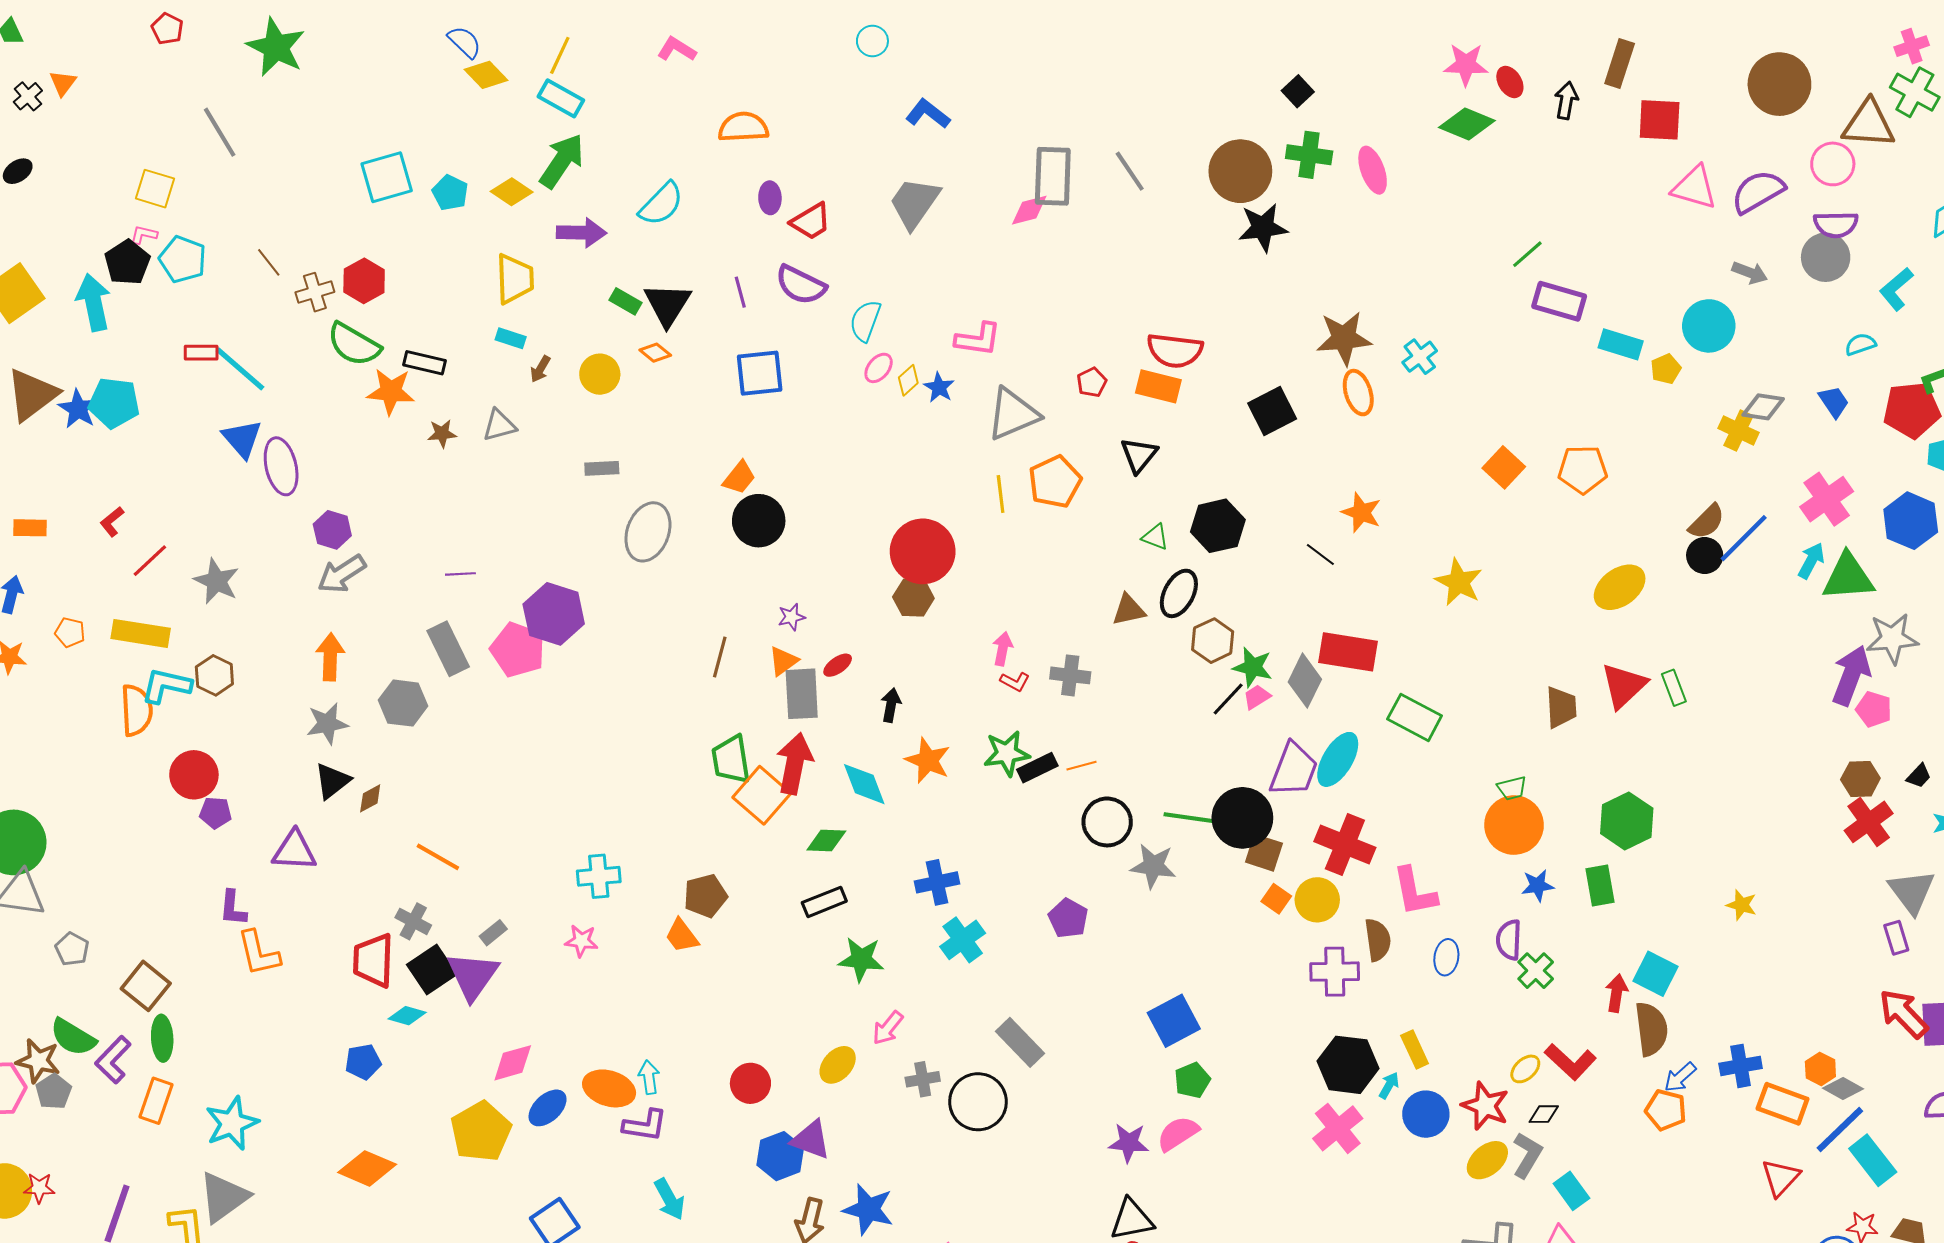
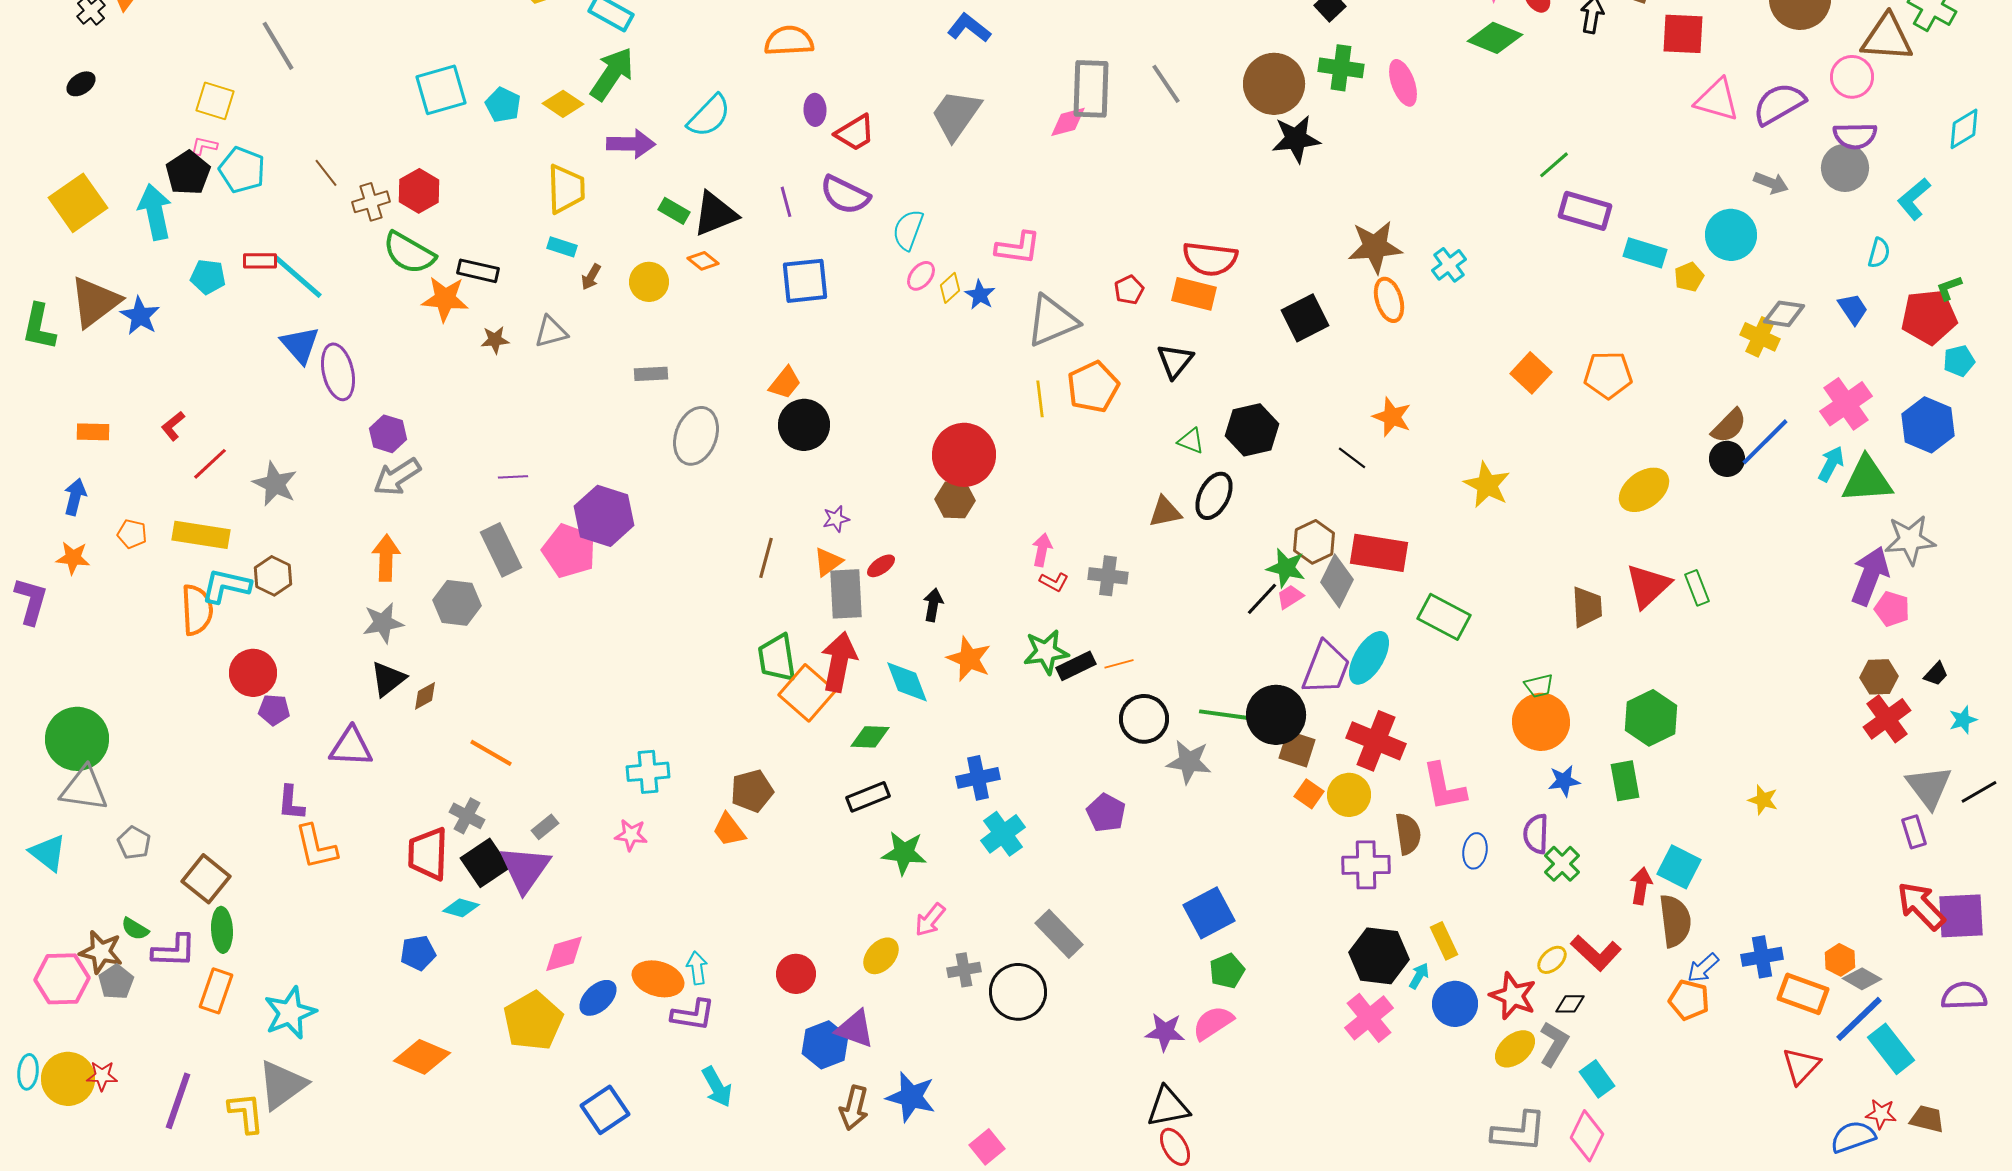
black triangle: (667, 304) -> (715, 214), turned 36
cyan semicircle: (1860, 344) -> (1879, 253), turned 124
cyan pentagon: (114, 403) -> (208, 277), moved, size x0.7
brown hexagon: (1213, 641) -> (1314, 542), moved
green semicircle: (73, 1037) -> (135, 929), size x0.6
purple L-shape: (113, 1060) -> (174, 951), turned -132

